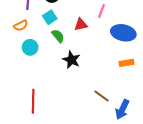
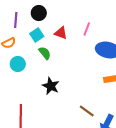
red triangle: (81, 25) -> (61, 33), moved, turned 32
black star: (72, 60) -> (51, 86), moved

